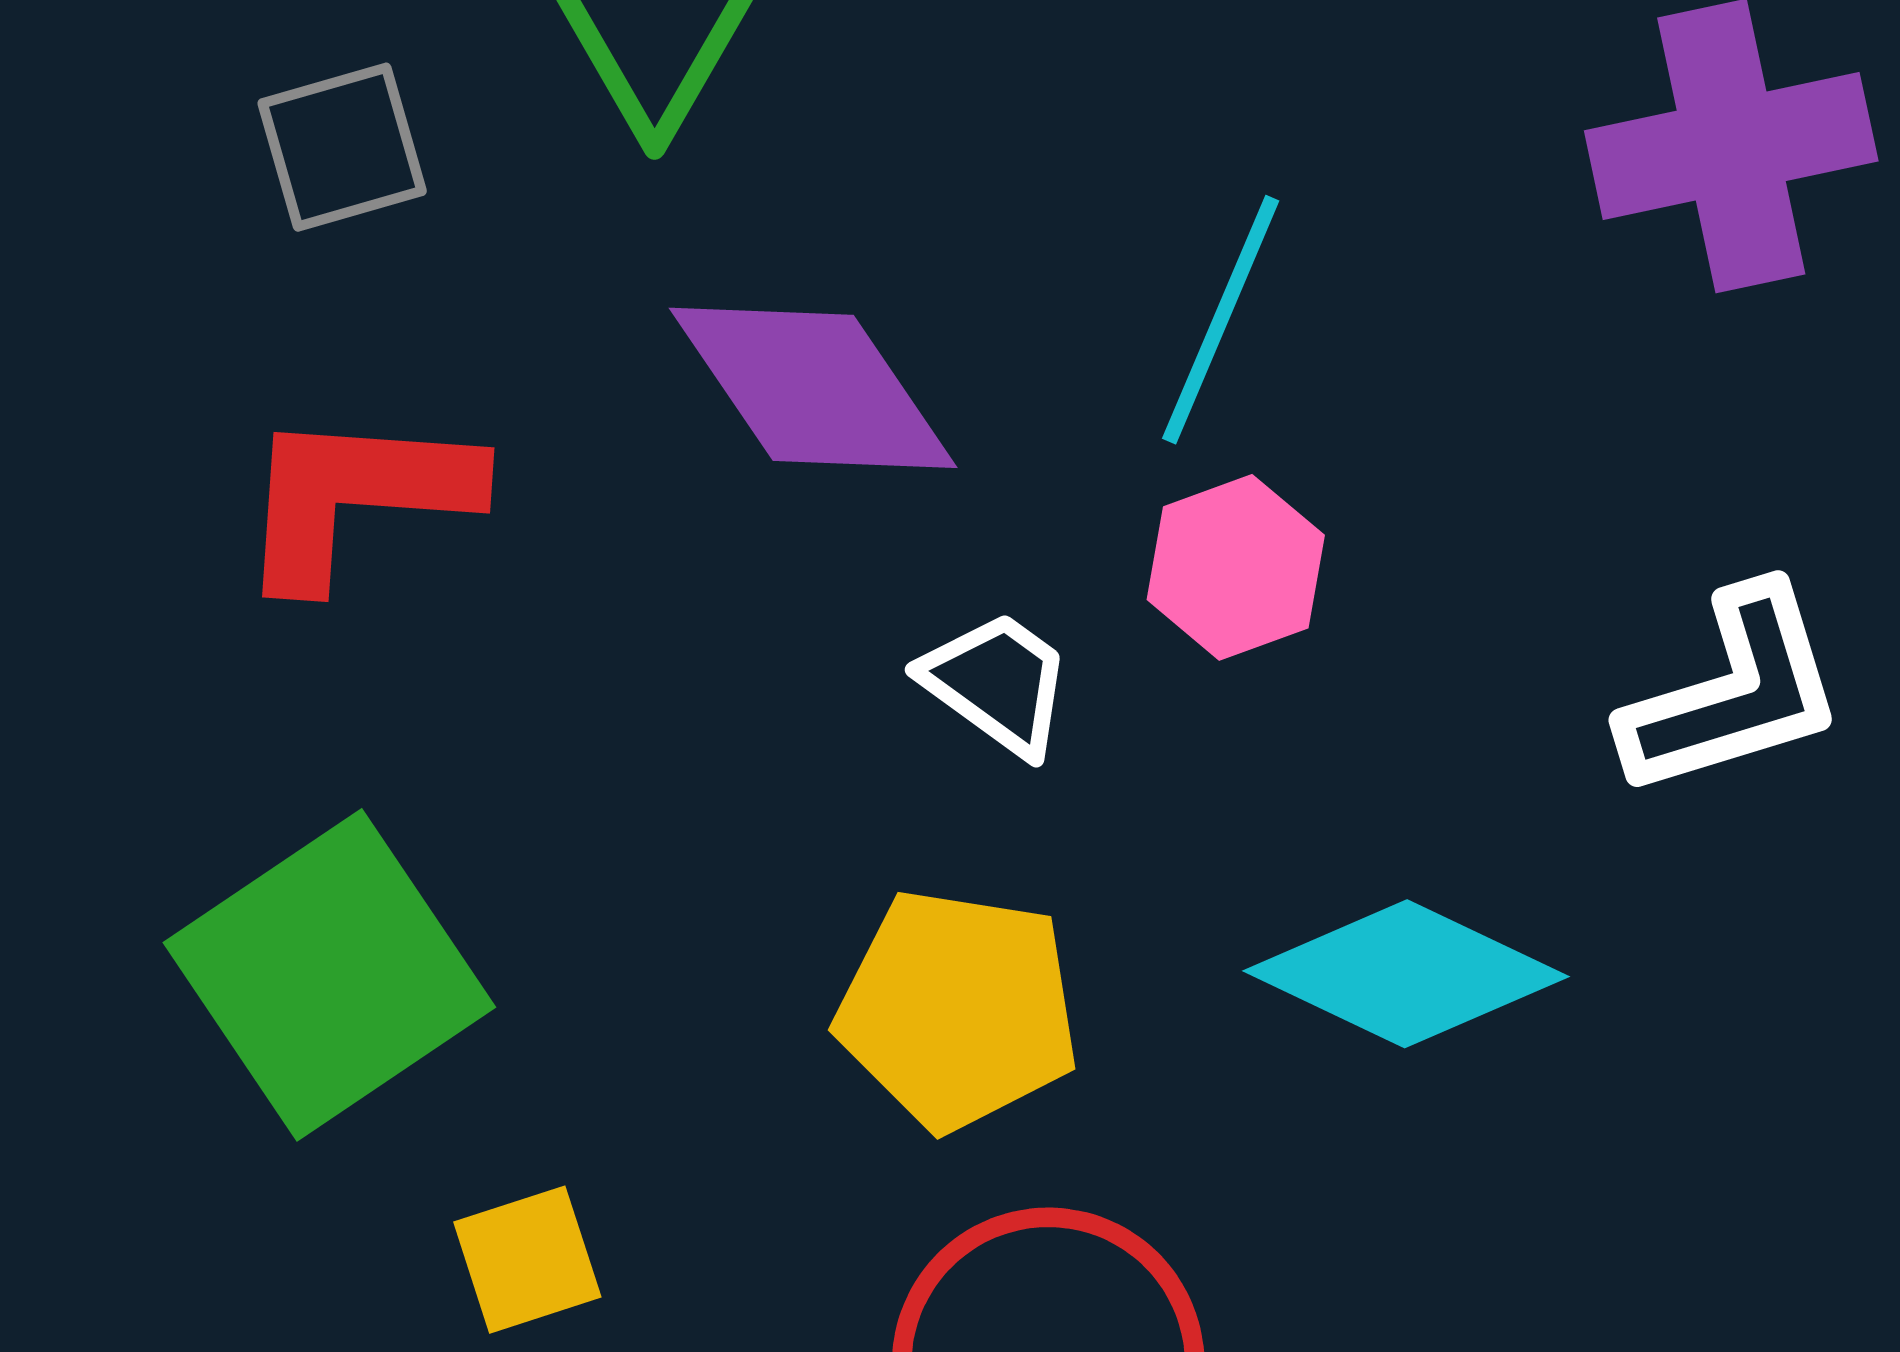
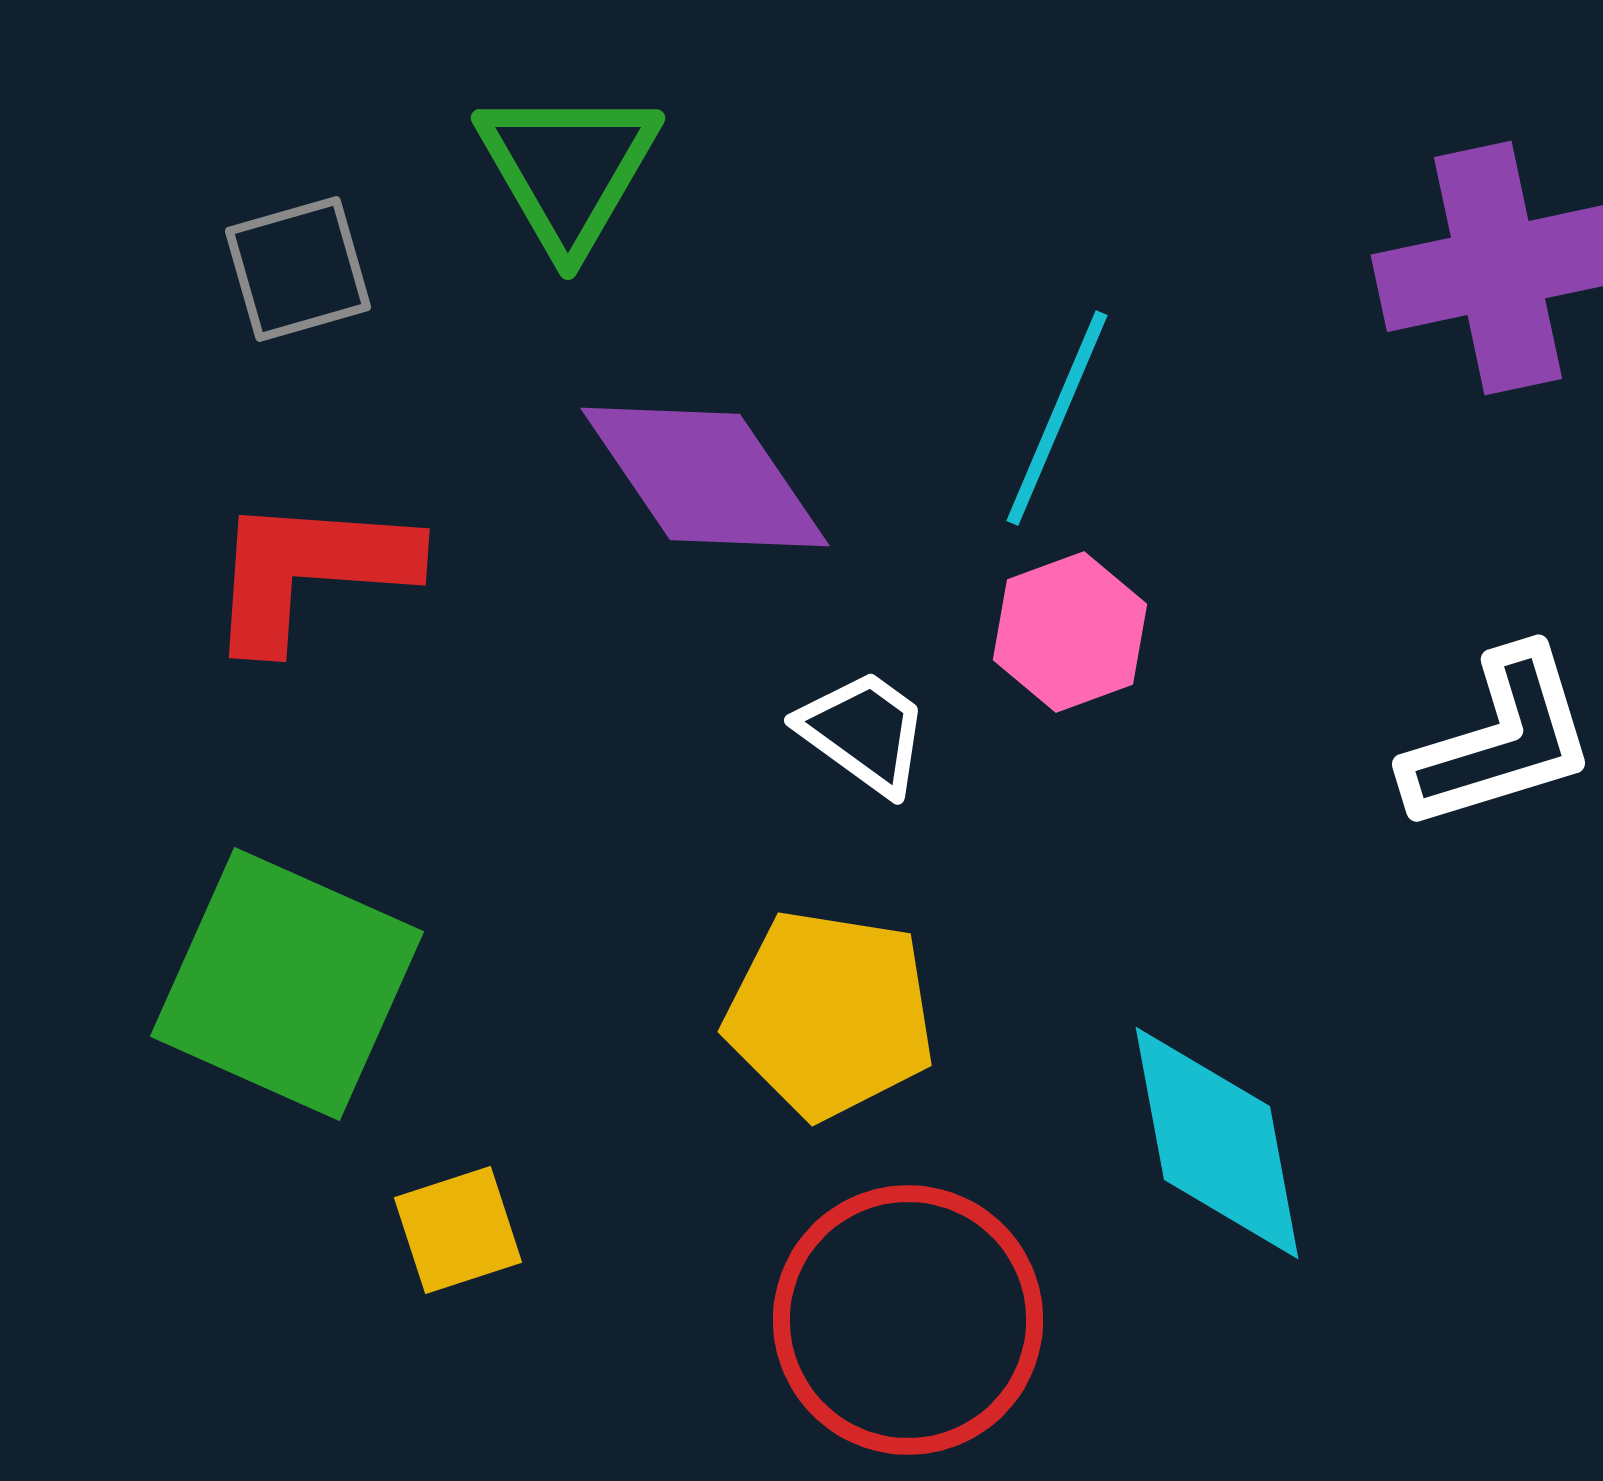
cyan diamond: (1406, 974) -> (1217, 1143), moved, turned 54
green square: (329, 975) -> (287, 984), turned -32

